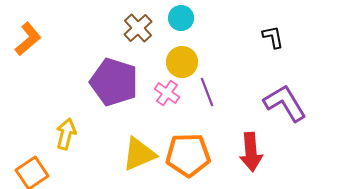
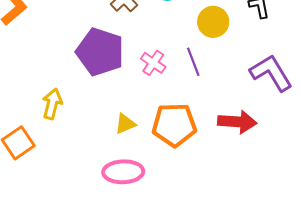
yellow circle: (182, 62) -> (213, 22), moved
red arrow: (251, 152) -> (237, 122), turned -81
yellow triangle: (139, 154) -> (125, 124), size x0.6

